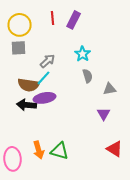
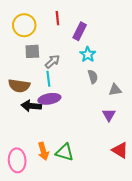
purple rectangle: (74, 20) -> (80, 31), moved
gray square: (19, 48) -> (32, 51), moved
cyan line: (44, 78) -> (48, 79), turned -49
brown semicircle: (29, 85) -> (19, 86), moved

